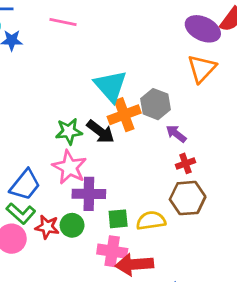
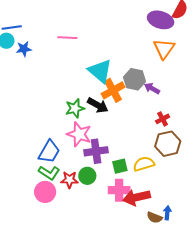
pink line: (63, 22) -> (67, 38), moved
purple arrow: (176, 134) -> (152, 88), moved

